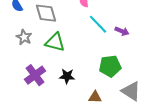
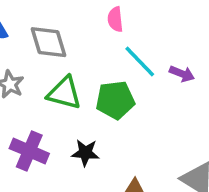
green pentagon: (110, 66) -> (115, 100), moved
purple cross: (35, 75) -> (29, 151), turned -30

